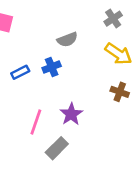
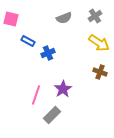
gray semicircle: (67, 39) -> (64, 18), moved
blue rectangle: (20, 72) -> (28, 41), moved, turned 56

